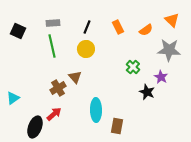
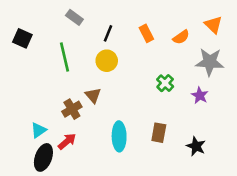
gray rectangle: (53, 23) -> (74, 17), moved, turned 40
black star: (147, 92) -> (196, 146), moved
cyan triangle: (13, 98) -> (38, 130), moved
brown rectangle: (117, 126) -> (159, 133), moved

